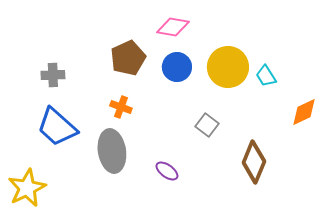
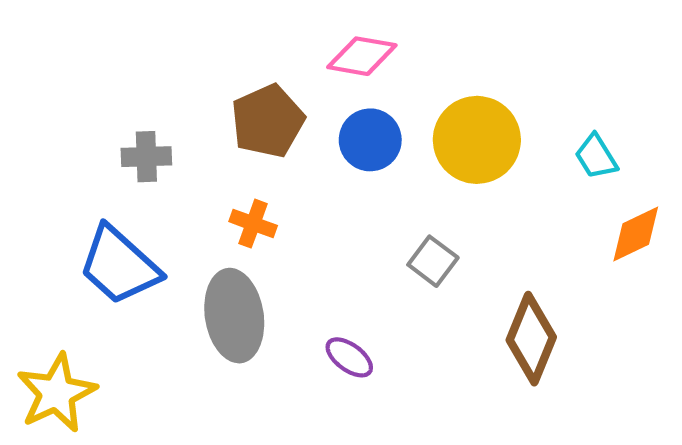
gray cross: (53, 75) -> (146, 157), moved
cyan trapezoid: (266, 76) -> (596, 157), moved

